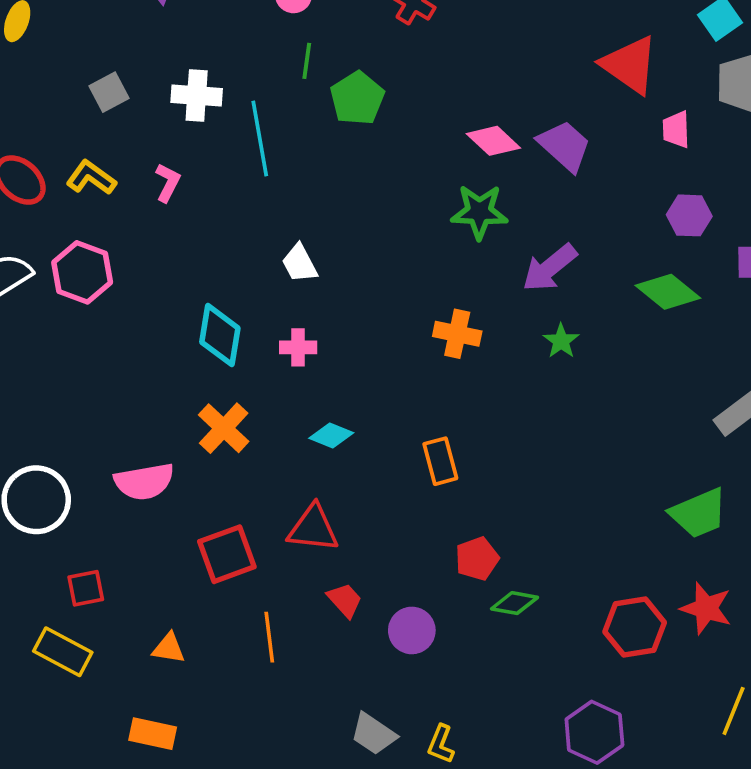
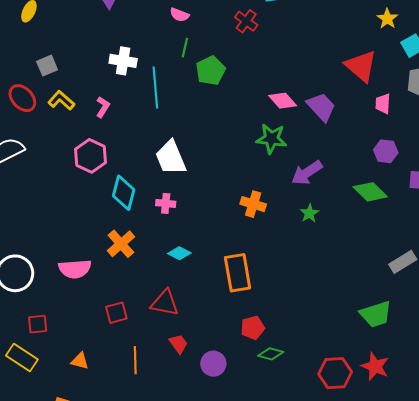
gray square: (109, 92) -> (47, 66), moved
white trapezoid: (300, 263) -> (171, 158), size x1.6
pink hexagon: (82, 272) -> (90, 156), moved
orange rectangle: (440, 461) -> (238, 273), size x1.5
red square: (227, 554) -> (116, 313), size x0.7

